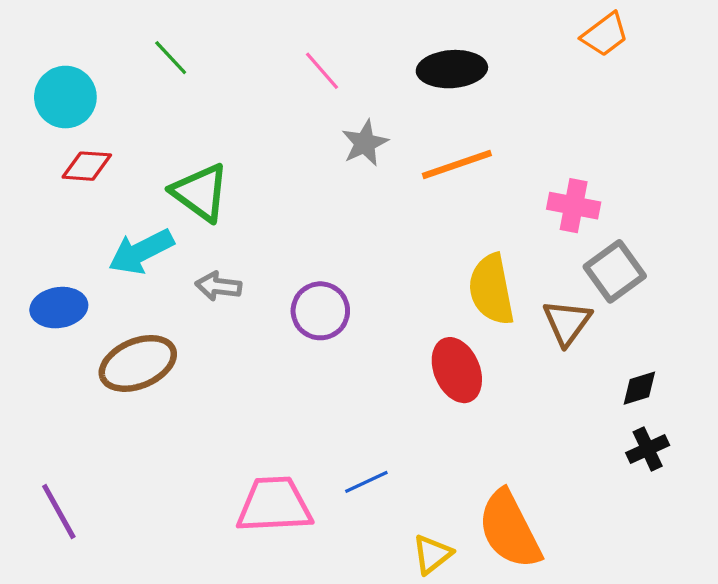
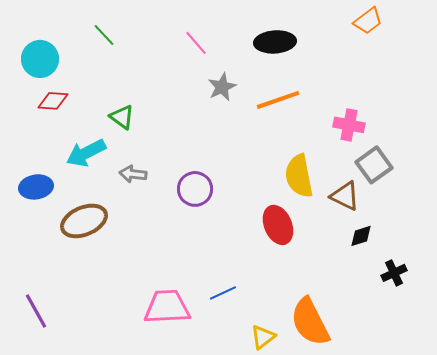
green triangle: (200, 192) -> (122, 117), size x0.7
brown triangle: (567, 322) -> (345, 196), turned -40
black diamond: (639, 388) -> (361, 236), moved

